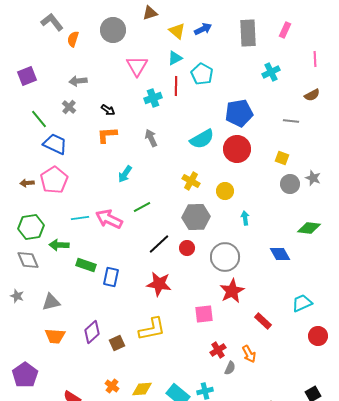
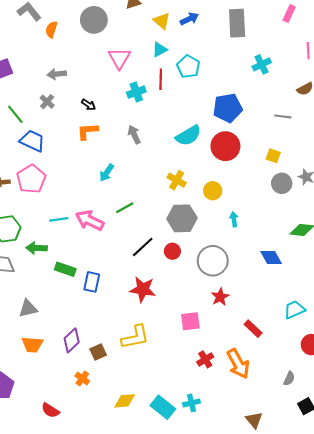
pink rectangle: (285, 30) -> (289, 14), moved
red star: (232, 291) -> (220, 297), size x0.7
orange arrow: (249, 354) -> (238, 364), size x1.6
gray semicircle: (230, 368) -> (289, 379), moved
orange cross: (112, 386) -> (82, 379), moved

